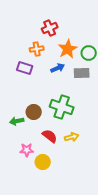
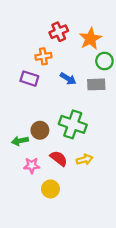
orange star: (68, 49) -> (90, 39), moved
blue arrow: (58, 68) -> (68, 79), turned 56
pink star: (27, 150) -> (32, 165), moved

